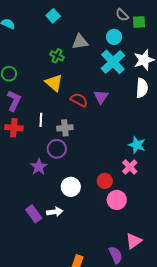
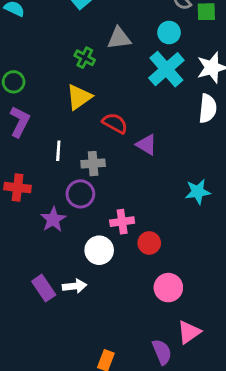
yellow triangle: (54, 83) -> (79, 97), turned 42
purple triangle: (101, 97) -> (146, 145), moved, turned -35
red cross: (14, 128) -> (18, 188), moved
cyan star: (137, 145) -> (198, 192), turned -30
pink cross: (130, 167) -> (122, 222), moved, turned 35
pink circle: (117, 200) -> (168, 288), moved

